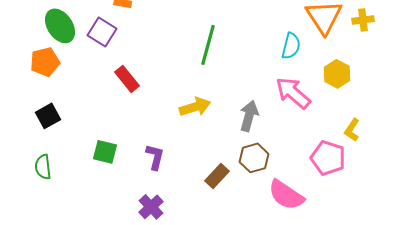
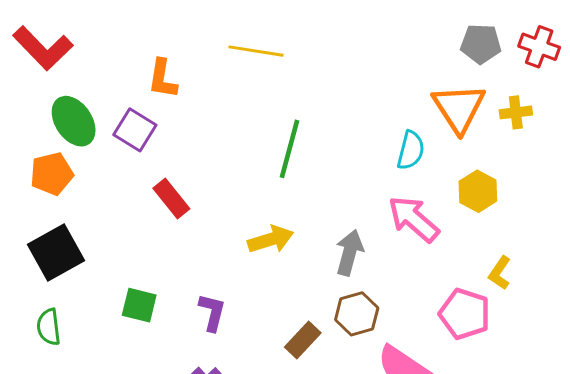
black square: (48, 116) -> (56, 253), size x1.5

